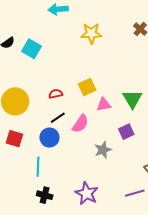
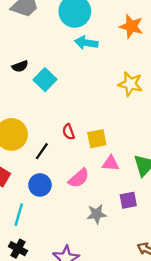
yellow star: (91, 33) -> (130, 84), moved
red semicircle: (56, 94) -> (68, 132), moved, turned -112
black line: (58, 118) -> (42, 151), moved, turned -35

